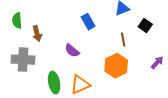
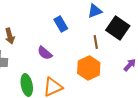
black square: (145, 26) -> (118, 28), size x1.6

